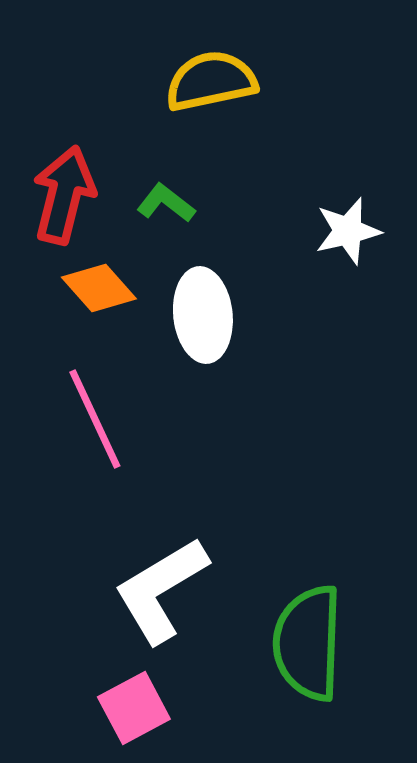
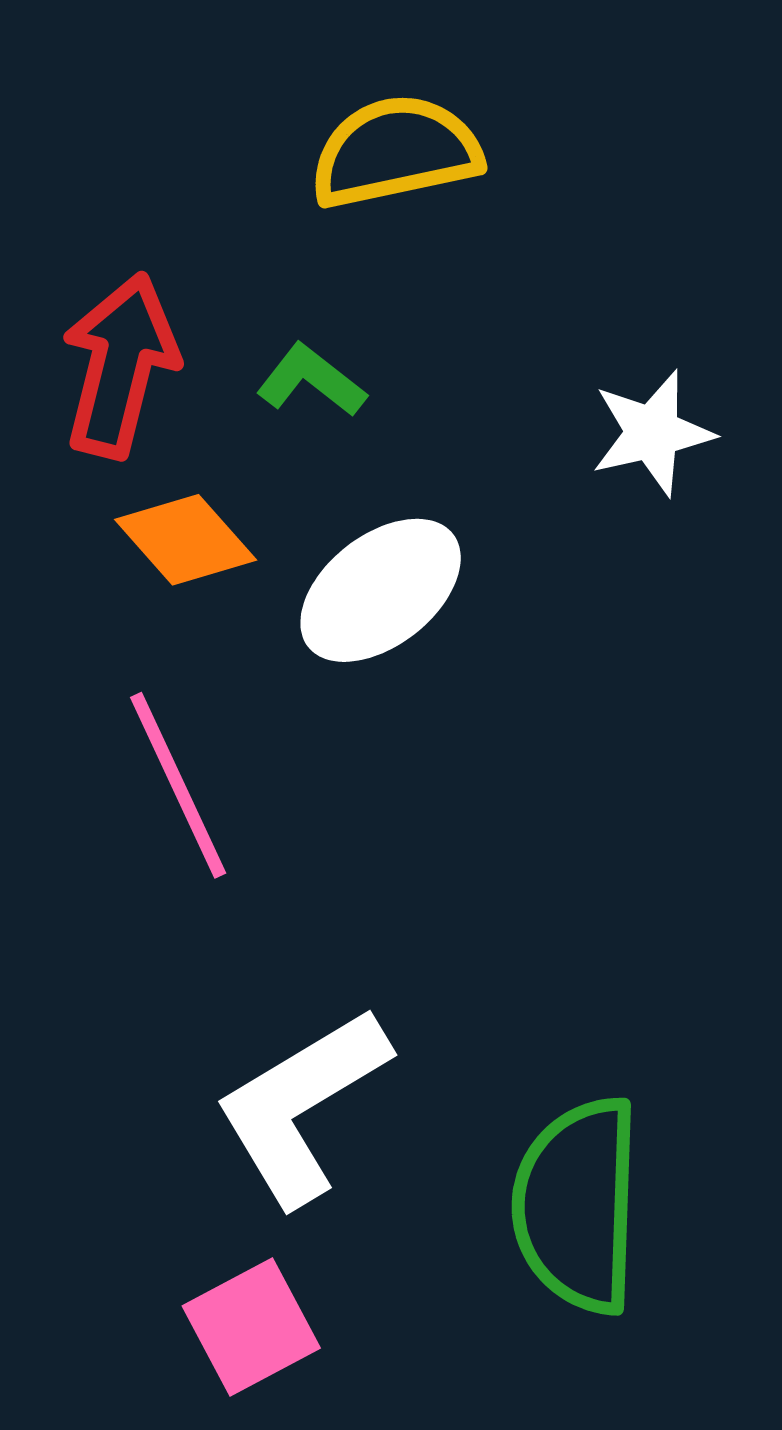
white ellipse: (203, 315) -> (381, 590), turned 58

